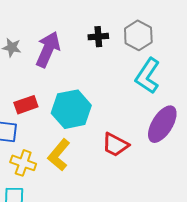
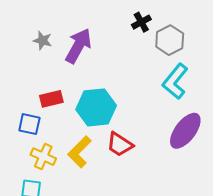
black cross: (98, 37) -> (141, 22), moved, turned -30
red trapezoid: (115, 145) -> (120, 144), moved

